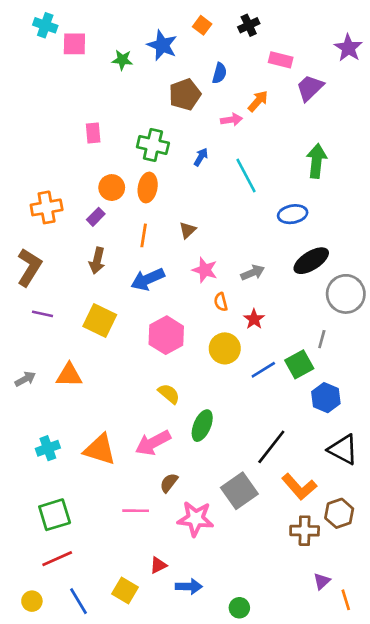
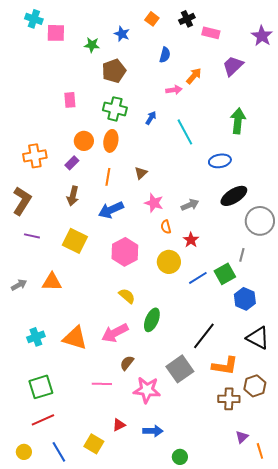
blue star: (162, 45) -> (122, 34), size x0.7
pink rectangle: (281, 60) -> (211, 33), moved
brown pentagon: (185, 94) -> (114, 71), moved
orange L-shape: (299, 487) -> (225, 366), turned -40
blue arrow: (189, 586) -> (153, 431), moved

